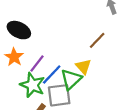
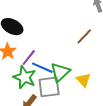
yellow triangle: (83, 67) -> (83, 80), moved
blue line: (52, 75) -> (42, 68), turned 70

